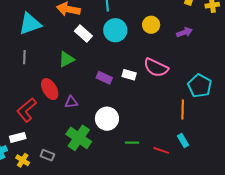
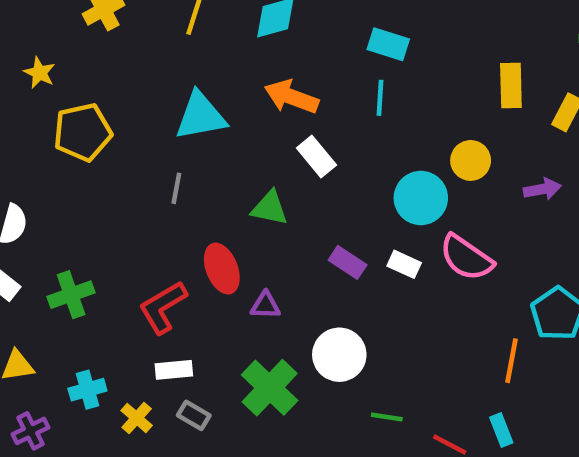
cyan circle: (115, 30) -> (421, 198), moved
green triangle: (66, 59) -> (270, 208), turned 30
white rectangle: (18, 137) -> (174, 370), moved

